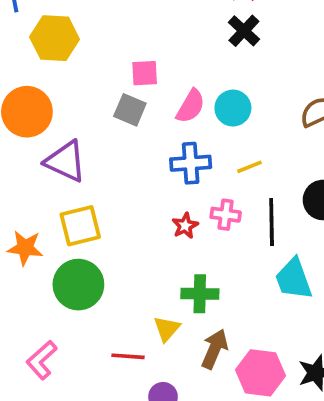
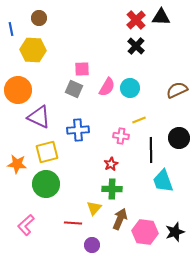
blue cross: (191, 163) -> (78, 130), moved
pink cross: (226, 215) -> (121, 136), moved
red star: (185, 226) -> (111, 164), moved

